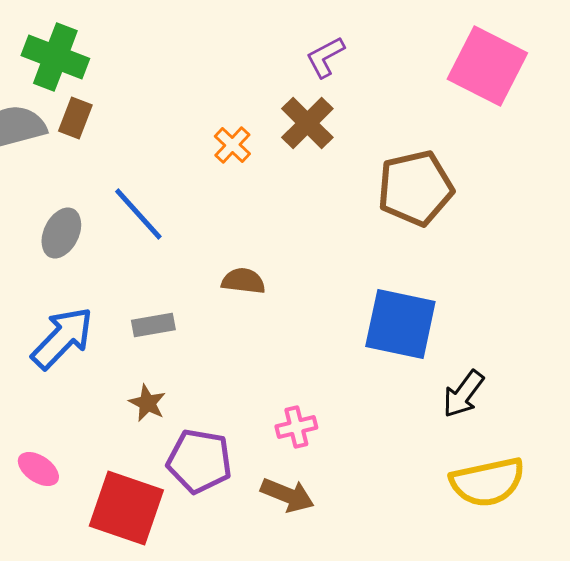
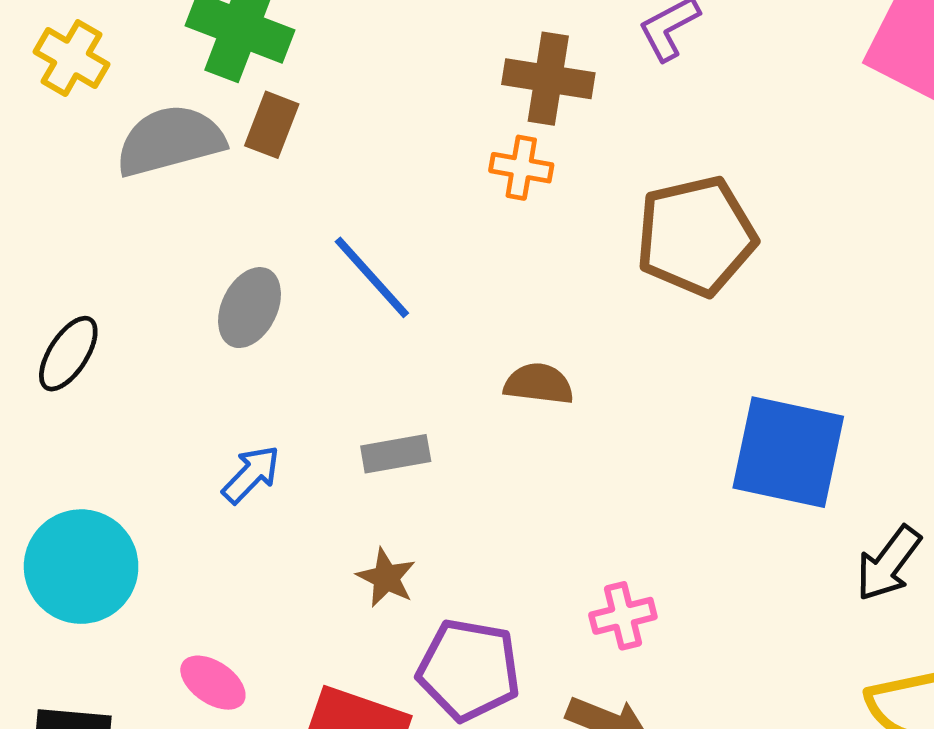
brown cross: (307, 123) -> (548, 79), moved, turned -36
orange cross: (232, 145) -> (521, 168), turned -33
brown pentagon: (415, 188) -> (696, 236), moved
blue arrow: (62, 338) -> (251, 474), size x0.6

